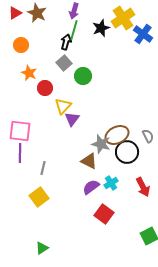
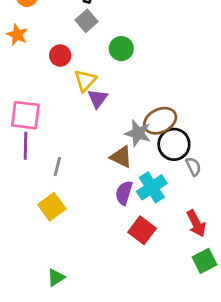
orange star: (29, 73) -> (17, 35), moved
green circle: (83, 76) -> (121, 49), moved
gray semicircle: (148, 136) -> (193, 167), moved
cyan cross: (111, 183) -> (152, 187), size x1.5
purple semicircle: (91, 187) -> (124, 193), turned -36
red arrow: (143, 187) -> (196, 223), moved

